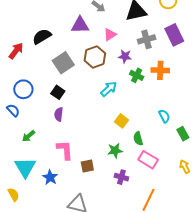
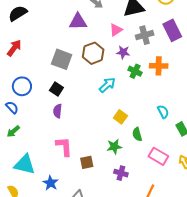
pink triangle: (110, 35) -> (116, 30), moved
black semicircle: (42, 36) -> (18, 13), moved
gray square: (63, 63) -> (62, 59), turned -35
green arrow: (28, 136) -> (13, 131), moved
pink rectangle: (148, 160) -> (158, 156), moved
cyan triangle: (25, 167) -> (25, 164), turned -45
blue star: (50, 177) -> (51, 183), moved

